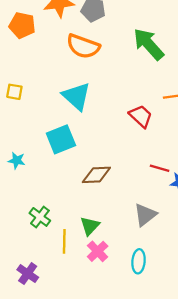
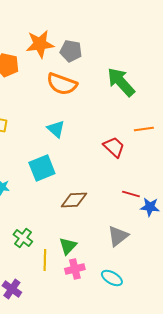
cyan triangle: (76, 96) -> (56, 129), size x0.7
pink cross: (98, 251) -> (75, 269), turned 30
cyan ellipse: (139, 261) -> (112, 278), turned -65

